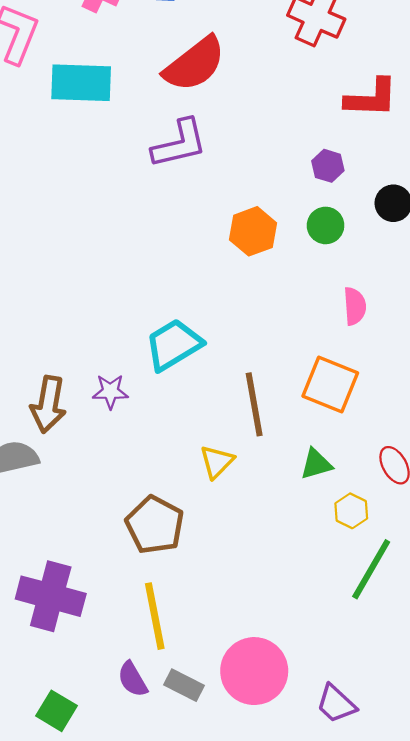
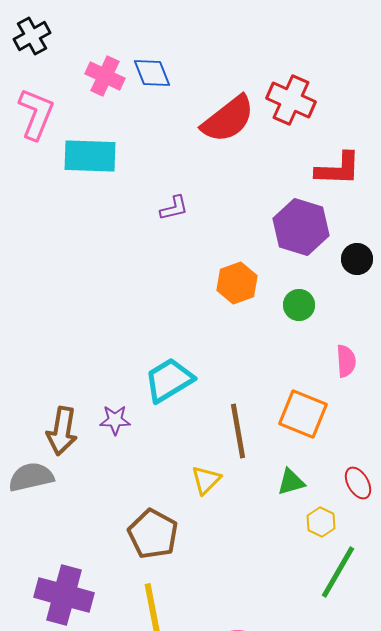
red semicircle: (195, 64) -> (228, 119), moved
purple L-shape: (179, 144) -> (174, 208), size x0.6
purple hexagon: (328, 166) -> (301, 227), size x2.0
green circle: (326, 225) -> (299, 305), moved
pink semicircle: (355, 306) -> (346, 361), moved

